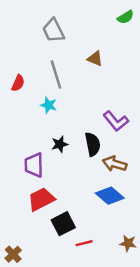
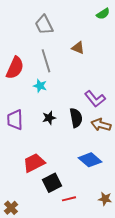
red semicircle: (18, 83) -> (15, 68), size x1.6
brown arrow: (115, 164) -> (101, 125), moved
purple trapezoid: (34, 165) -> (15, 120), moved

